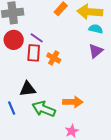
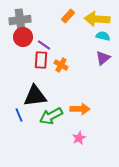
red circle: (14, 40) -> (23, 37), moved
black triangle: (28, 89) -> (35, 96), size x1.4
green arrow: (44, 109) -> (51, 116), turned -50

